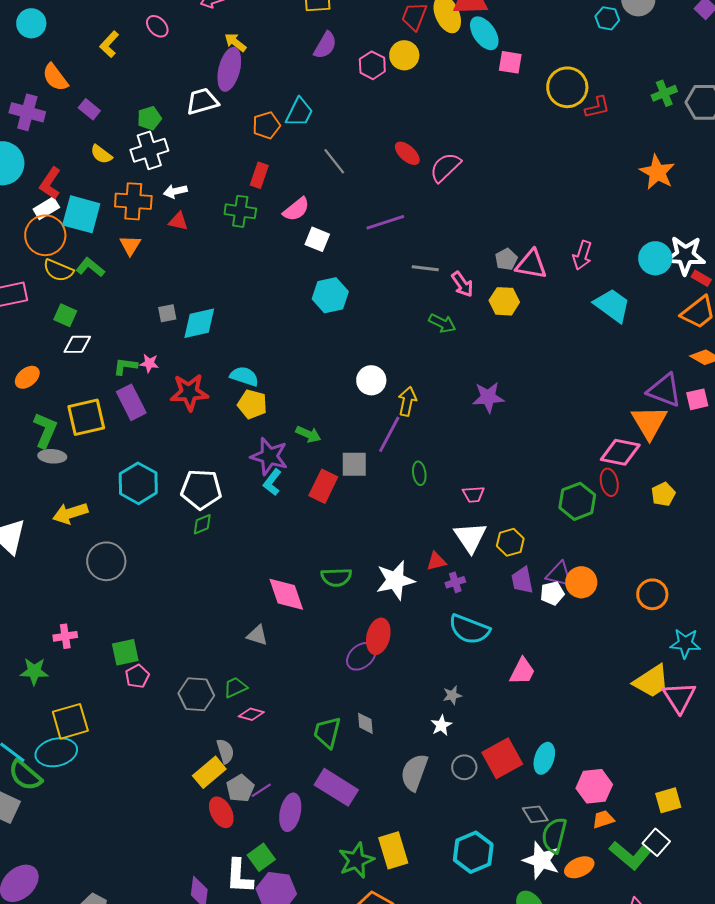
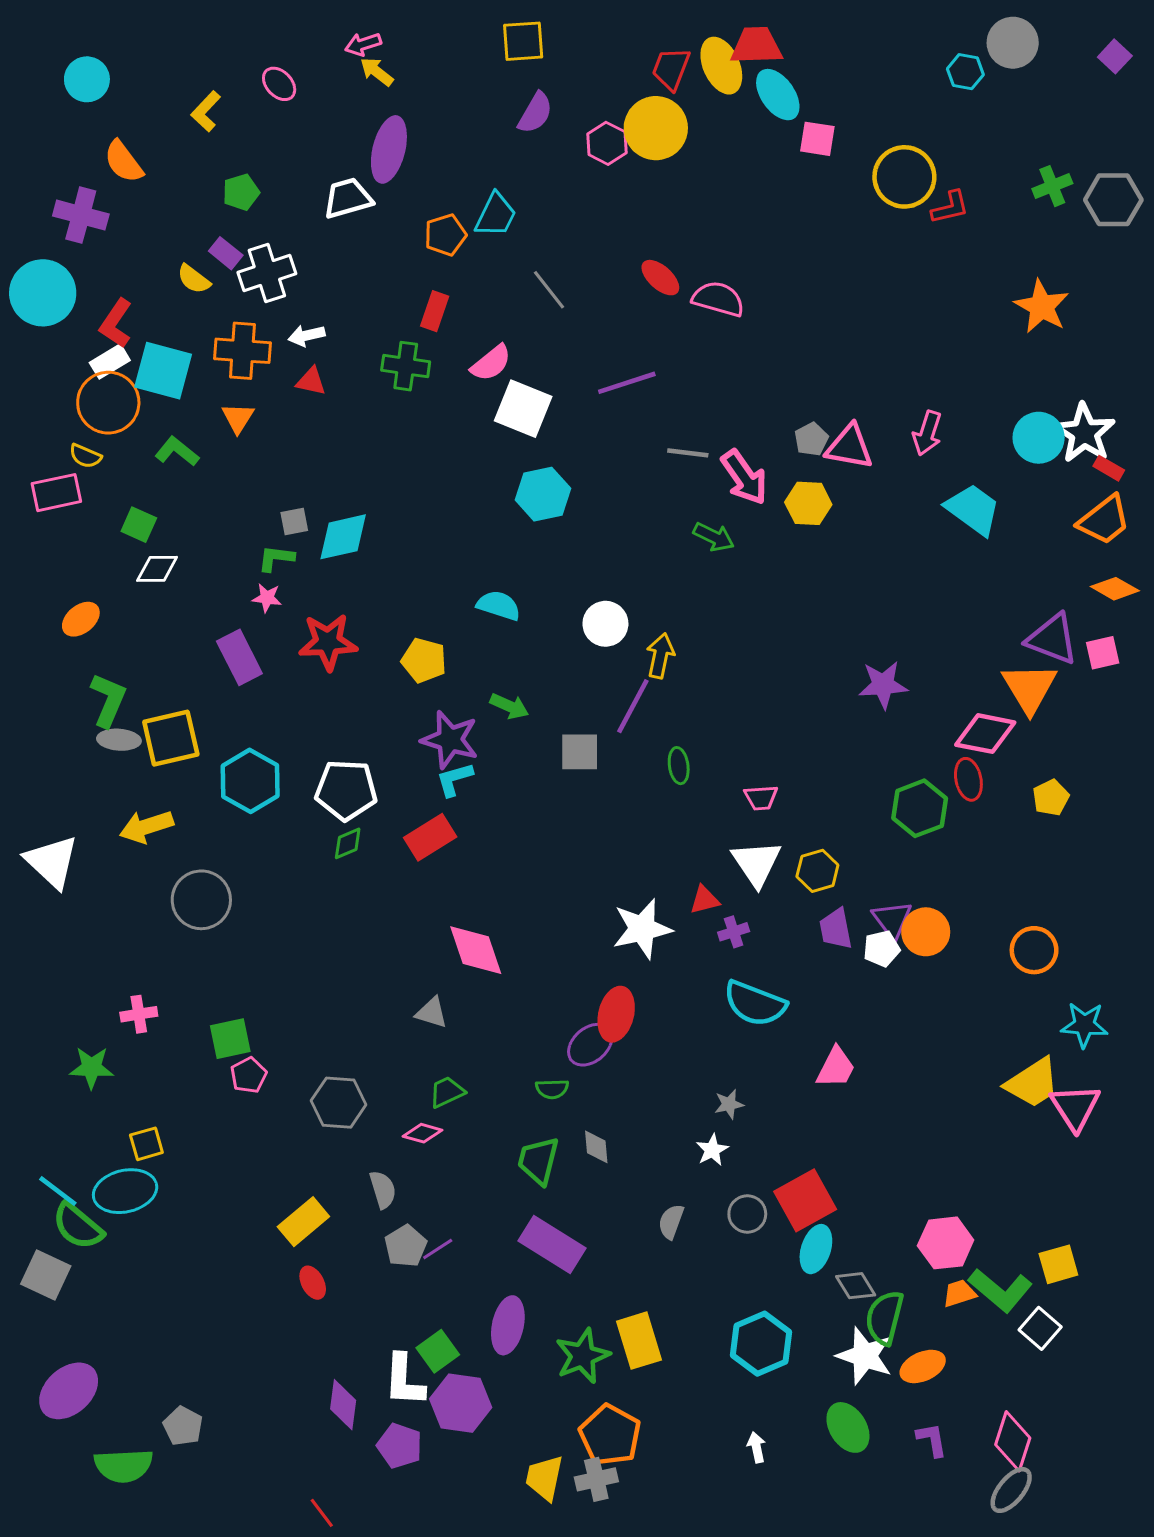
yellow arrow: (235, 42) -> (377, 72), moved
yellow circle: (404, 55) -> (656, 128), size x1.4
purple rectangle: (89, 109) -> (226, 253), moved
green pentagon: (149, 118) -> (241, 192), moved
pink semicircle: (445, 167) -> (718, 299), turned 60
white square: (317, 239) -> (523, 409), size x1.5
white star: (685, 255) -> (1084, 433), turned 30
yellow semicircle: (58, 270) -> (85, 456), moved, size x0.7
pink arrow: (462, 284) -> (744, 477), size x1.4
green L-shape: (125, 366) -> (276, 558), moved
cyan semicircle: (244, 376) -> (499, 605), moved
purple star: (488, 397) -> (883, 685), moved
yellow square: (86, 417) -> (171, 738), moved
cyan L-shape: (272, 482) -> (454, 779), turned 36
red rectangle: (323, 486) -> (430, 837), moved, turned 32
purple triangle: (559, 574) -> (892, 920), turned 40
green semicircle: (336, 577) -> (552, 1089), moved, size x0.7
green trapezoid: (235, 687) -> (447, 1092), moved
yellow square: (70, 721) -> (146, 1144), size x0.6
cyan ellipse: (544, 758) -> (816, 1249), moved
yellow rectangle: (209, 772) -> (303, 1222), moved
gray semicircle: (414, 772) -> (671, 1222), size x0.6
red ellipse: (221, 812) -> (313, 1283), moved, size x0.7
purple ellipse: (290, 812) -> (508, 1325), moved
green L-shape: (630, 855) -> (1000, 1290), moved

